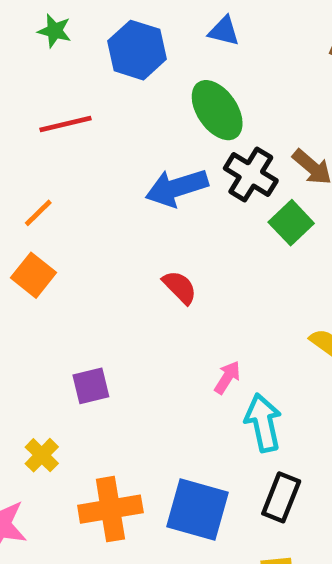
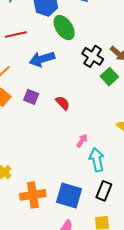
green ellipse: (217, 110) -> (64, 28), moved
blue arrow: (177, 188) -> (42, 59), moved
purple square: (91, 386) -> (31, 97), moved, turned 35

